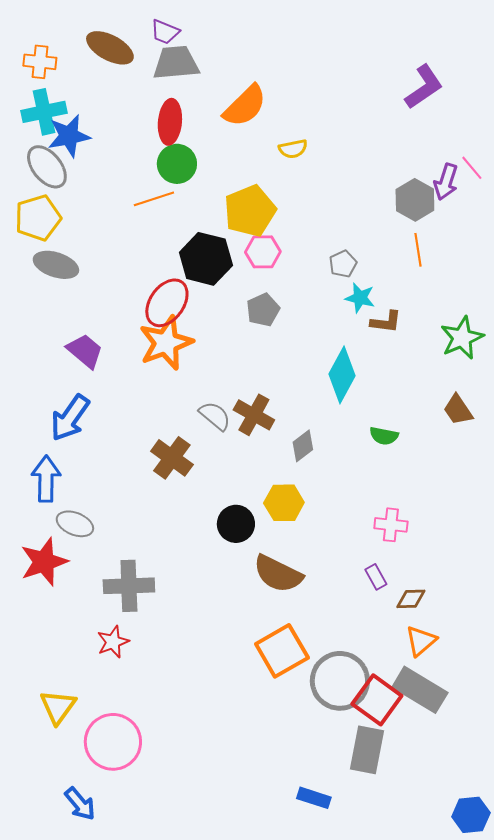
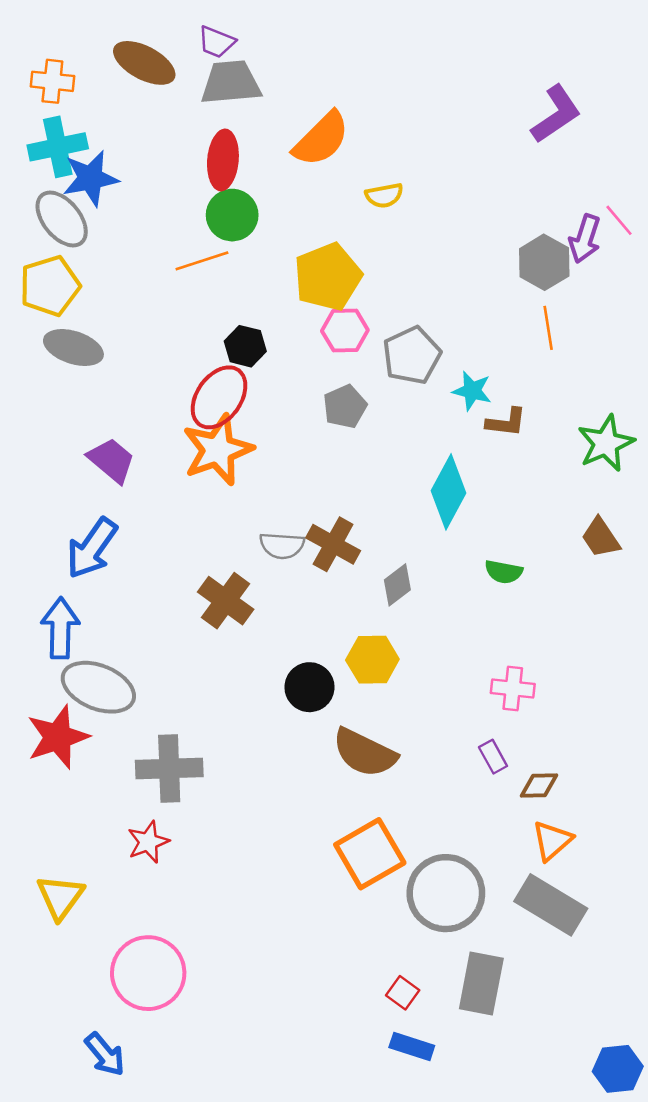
black hexagon: (206, 259) -> (245, 346), moved, size x0.6
gray pentagon: (343, 264) -> (412, 355), moved, size x1.6
gray semicircle: (215, 416) -> (282, 546), turned 144
gray ellipse: (75, 524) -> (98, 687), size x1.5
red square: (377, 700) -> (403, 993), moved, size x0.5
yellow triangle: (58, 707) -> (60, 897), moved

